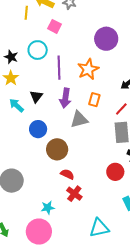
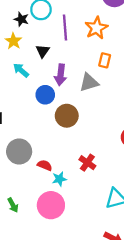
black star: (11, 57) -> (21, 19), moved
black triangle: (36, 96) -> (43, 51), moved
purple arrow: (65, 98) -> (61, 75), moved
red semicircle: (67, 174) -> (45, 165), moved

